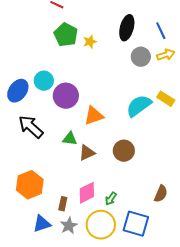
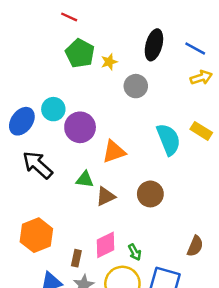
blue line: (161, 31) -> (195, 48), turned -36
gray circle: (141, 57) -> (136, 86), moved
cyan semicircle: (139, 106) -> (169, 139), turned 104
green arrow: (111, 199) -> (135, 252), turned -64

